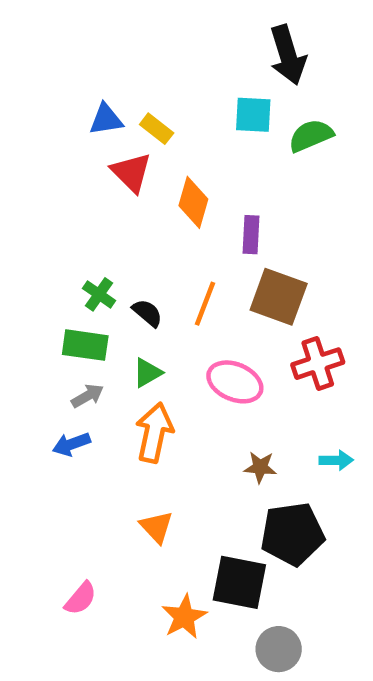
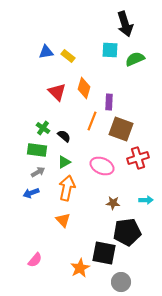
red triangle: (131, 172) -> (57, 92), moved
orange line: (205, 304) -> (92, 121), moved
orange triangle: (157, 527) -> (63, 220), moved

